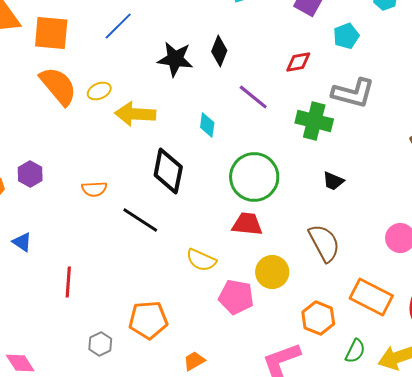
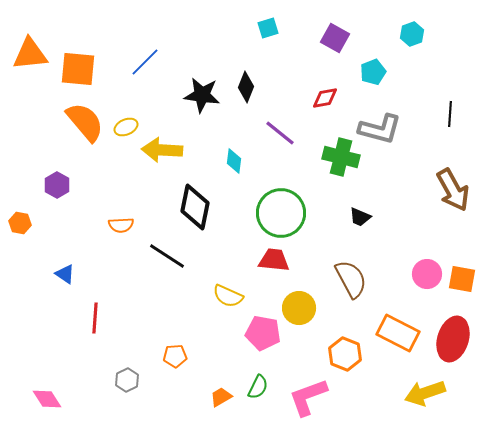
purple hexagon: (30, 174) -> (57, 185), moved
blue triangle: (22, 242) -> (65, 274), moved
orange pentagon: (148, 320) -> (175, 356), size x0.6
green semicircle: (355, 351) -> (258, 387), moved

